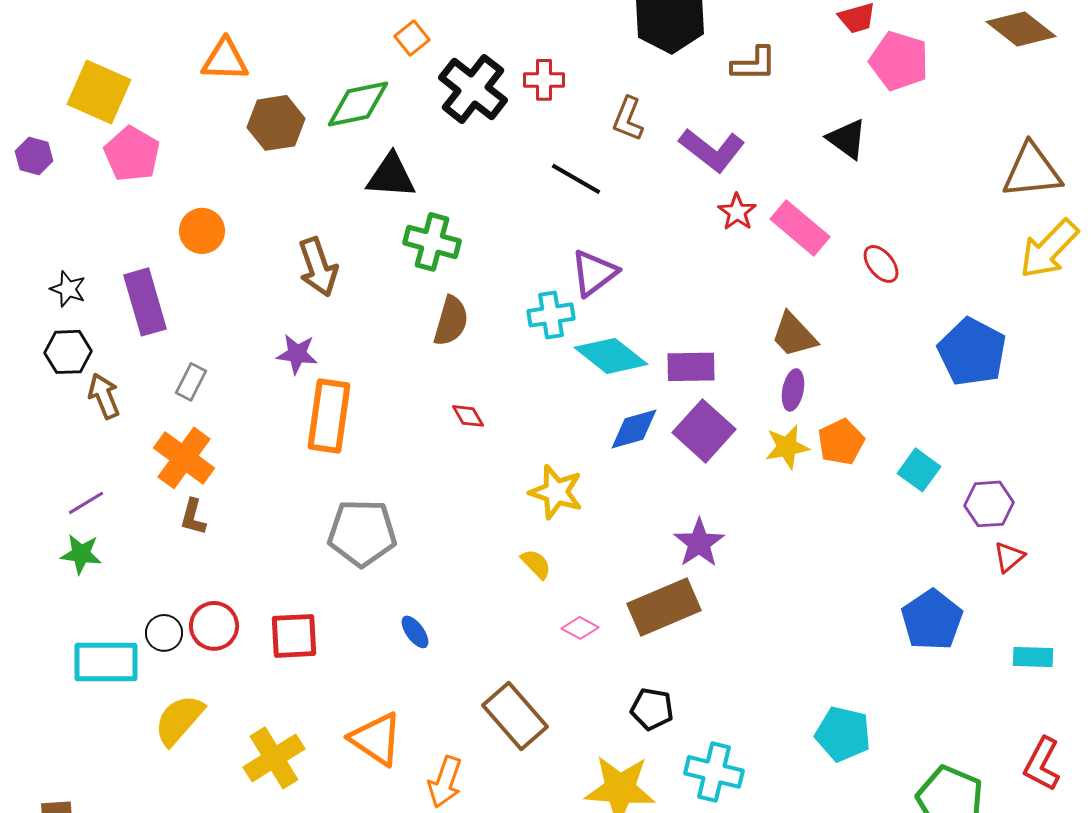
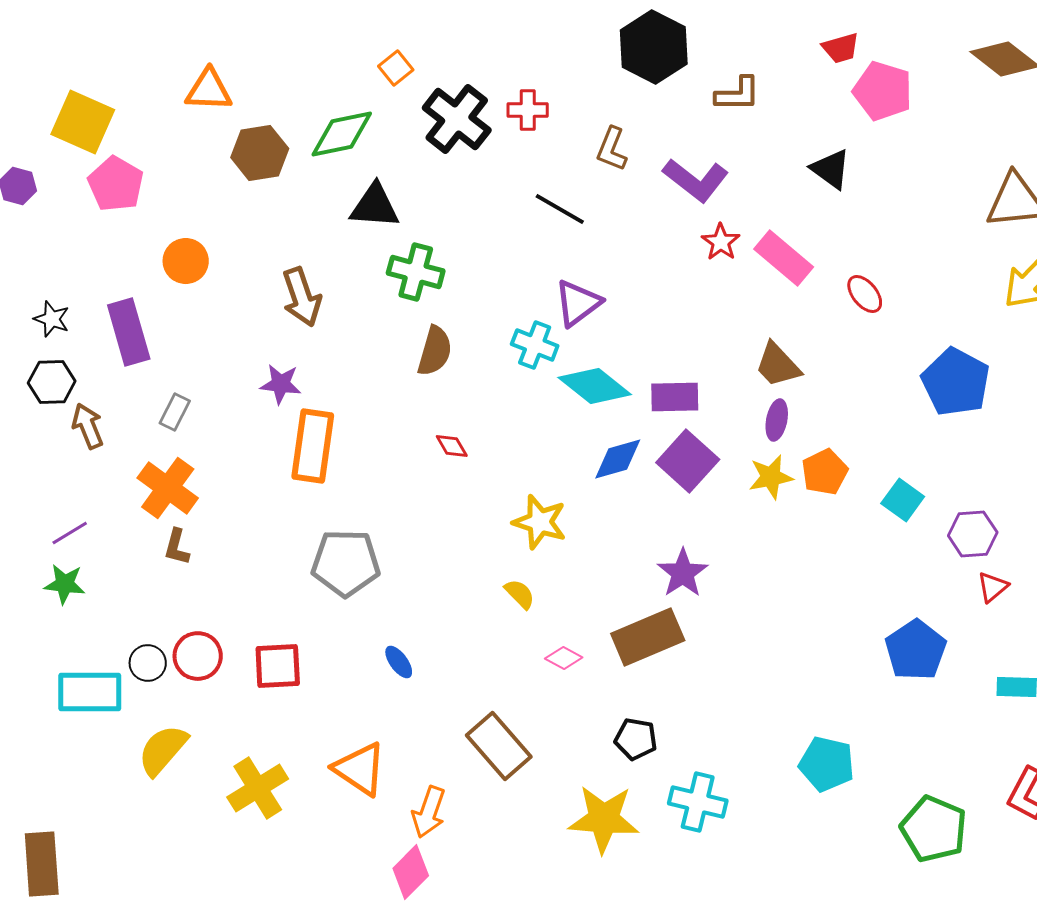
cyan cross: (551, 315) -> (535, 345), turned 30

